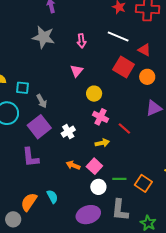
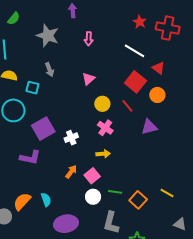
gray star: (44, 37) -> (48, 36), moved
pink arrow: (81, 41) -> (89, 39), moved
gray arrow: (42, 101) -> (49, 70), moved
purple triangle: (154, 108) -> (149, 127), moved
red line: (124, 129) -> (127, 106), moved
purple L-shape: (31, 157) -> (30, 158), turned -80
orange arrow: (73, 165) -> (71, 172), turned 96
purple ellipse: (88, 215) -> (66, 224), moved

